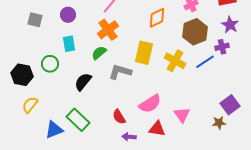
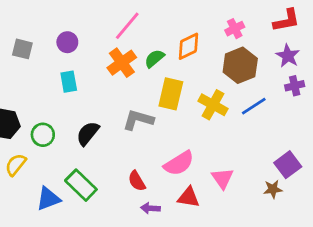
purple cross: (222, 47) -> (295, 86), moved
green semicircle: (99, 53) -> (154, 59), moved
green circle: (50, 64) -> (43, 135), moved

